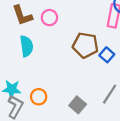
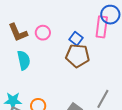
blue square: (107, 55) -> (76, 39), moved

